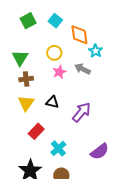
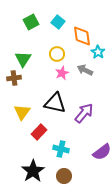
brown cross: (26, 79) -> (14, 78), moved
black triangle: (52, 102) -> (55, 103), size x1.6
yellow triangle: (26, 103) -> (22, 112), moved
cyan cross: (58, 148) -> (61, 149), turned -35

